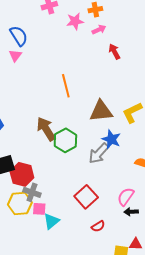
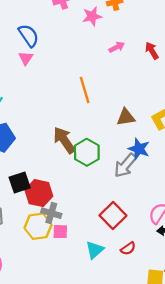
pink arrow: (99, 30) -> (117, 47), moved
red arrow: (114, 52) -> (152, 51), moved
brown triangle: (101, 111) -> (126, 117), size x0.7
cyan triangle: (51, 221) -> (95, 250), moved

